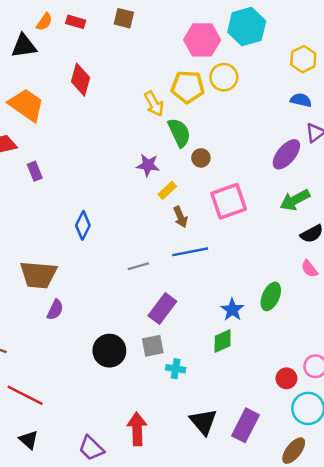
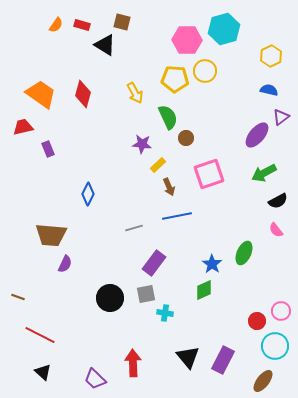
black triangle: (24, 46) -> (105, 45), moved, turned 40
red diamond: (80, 80) -> (83, 94), moved
yellow arrow: (154, 104) -> (135, 93), moved

